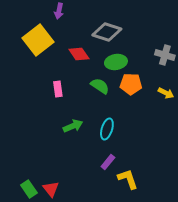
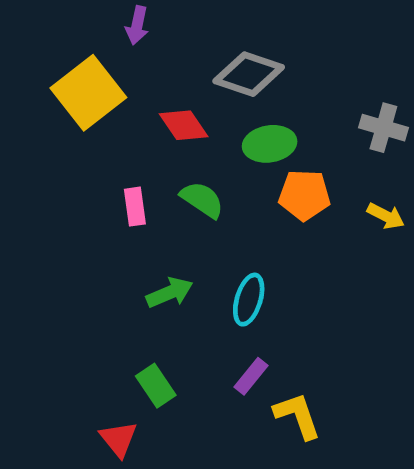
green semicircle: (100, 86) -> (202, 200), moved
green rectangle: (29, 189) -> (156, 386), moved

